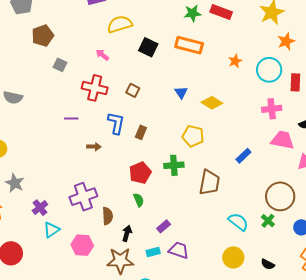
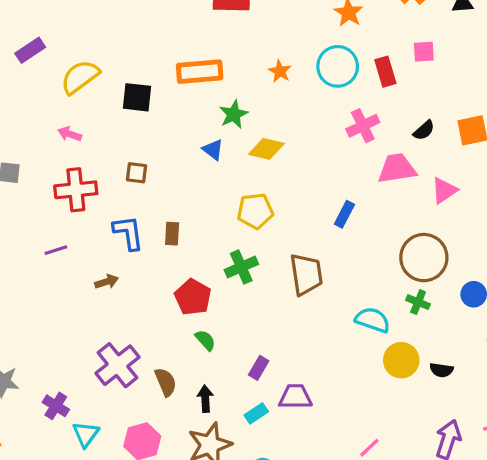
green star: (192, 13) -> (234, 114), moved
yellow circle: (233, 257) -> (401, 360), moved

